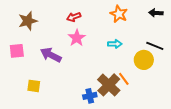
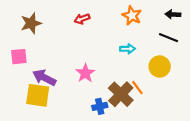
pink star: (77, 38) -> (85, 73), moved
black line: (155, 46) -> (168, 38), moved
purple arrow: (51, 55) -> (44, 78), moved
yellow square: (34, 86) -> (38, 95), size x1.6

